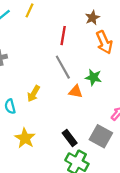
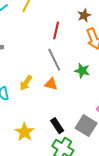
orange triangle: (76, 92) -> (51, 84), moved
yellow star: (25, 138) -> (24, 132), moved

